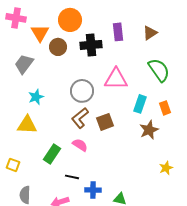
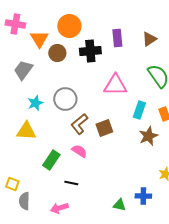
gray circle: (82, 91) -> (65, 99), moved
yellow square: (13, 165) -> (12, 184), moved
blue cross: (93, 190) -> (143, 196), moved

